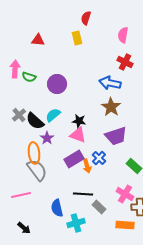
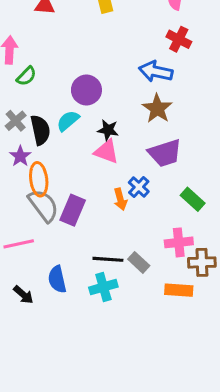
green semicircle: (29, 77) -> (26, 76), moved, turned -64
purple circle: (57, 84) -> (86, 90), moved
black semicircle: (35, 121) -> (40, 130), turned -144
purple star: (47, 138) -> (20, 156), moved
purple rectangle: (74, 159) -> (73, 210), moved, turned -36
black line: (83, 194) -> (108, 259), moved
pink cross: (125, 194) -> (179, 242), turned -36
blue semicircle: (57, 208) -> (57, 279), moved

